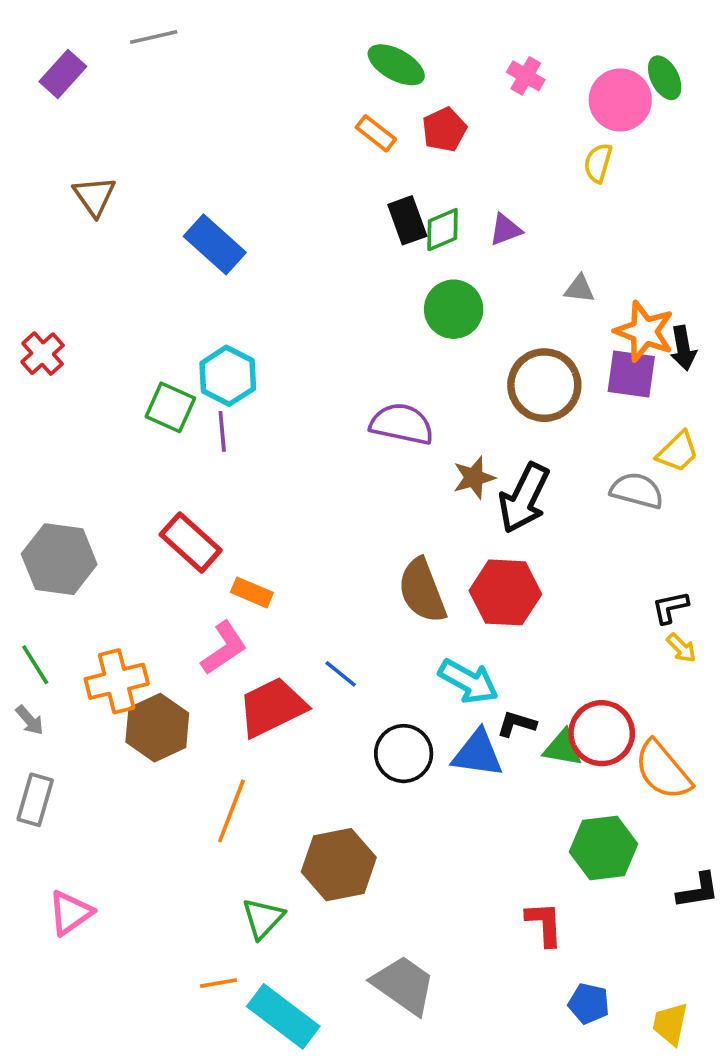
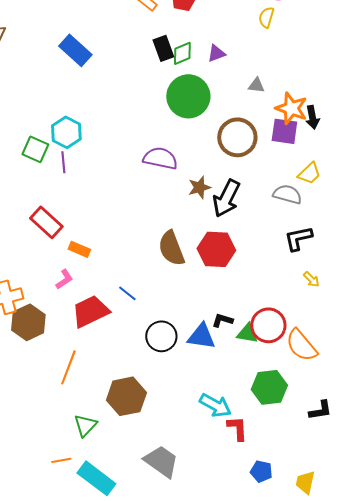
blue rectangle: (215, 244) -> (75, 50), moved
green circle: (454, 309) -> (188, 96), size x1.4
black L-shape: (670, 607) -> (298, 238), moved, size x1.4
pink L-shape: (224, 648) -> (64, 279), size x0.7
cyan arrow: (468, 681) -> (215, 405), moved

